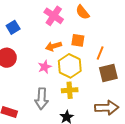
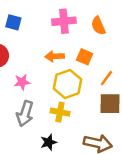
pink cross: (54, 16) -> (64, 21), turned 36
blue square: (13, 27) -> (13, 22), turned 32
pink star: (45, 67) -> (22, 82), moved

